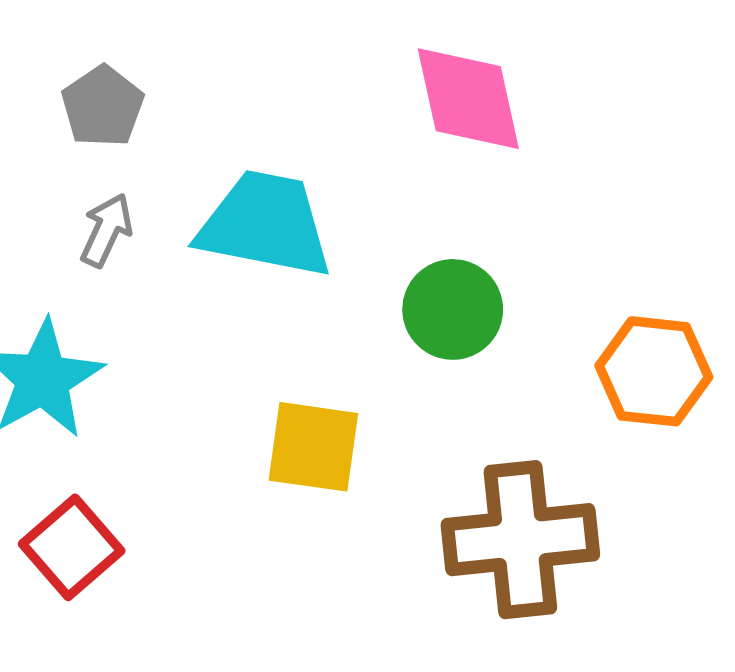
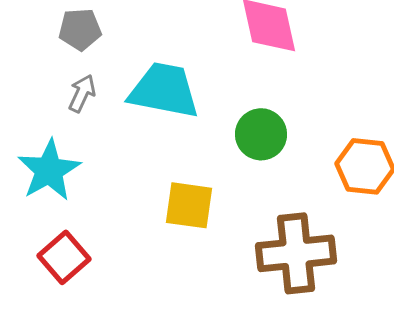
gray pentagon: (103, 106) -> (80, 29), turned 30

